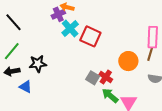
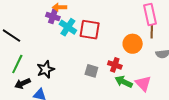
purple cross: (58, 14) -> (53, 16), turned -32
gray square: (93, 78) -> (91, 71), moved

